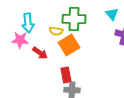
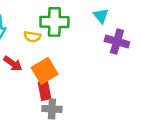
orange square: (69, 45) -> (45, 71), moved

